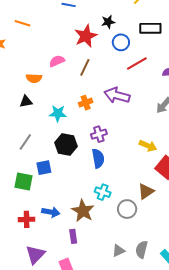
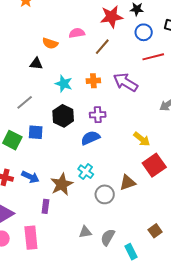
blue semicircle: (98, 158) -> (90, 138), turned -120

